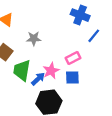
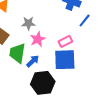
pink star: (51, 71) -> (38, 39), moved
blue square: (72, 77) -> (65, 60), size x1.6

